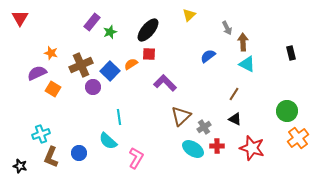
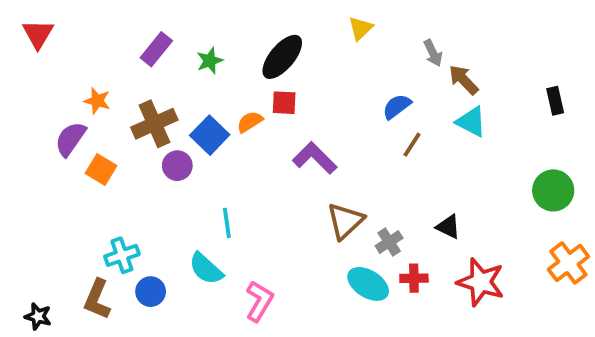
purple rectangle: (92, 22) -> (156, 49), moved
brown arrow: (243, 42) -> (464, 80), turned -42
purple semicircle: (37, 73) -> (70, 139), turned -30
brown line: (234, 94) -> (412, 145), moved
green circle: (287, 111) -> (553, 190), moved
cyan cross: (41, 134) -> (122, 255), moved

